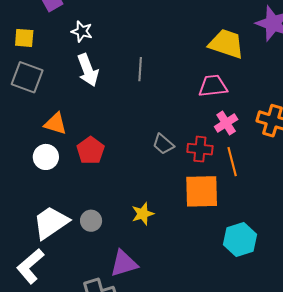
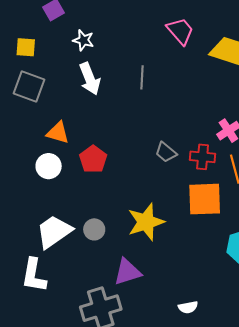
pink trapezoid: (213, 86) -> (180, 31), moved, turned 56
yellow star: (143, 214) -> (146, 222), size x1.6
white L-shape: (30, 266) -> (34, 275), turned -39

